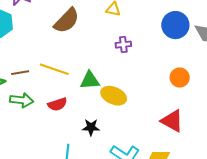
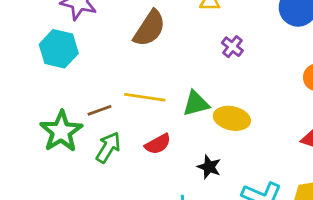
purple cross: (123, 45) -> (232, 47), turned -35
green arrow: (22, 100) -> (108, 147), turned -55
black star: (91, 127) -> (209, 167), turned 30

